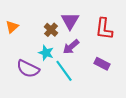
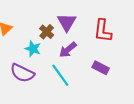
cyan star: (46, 53) -> (33, 49), moved

